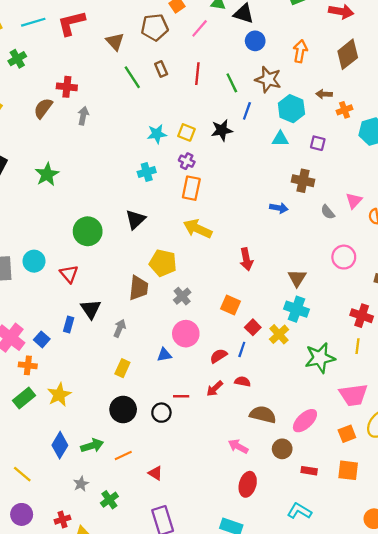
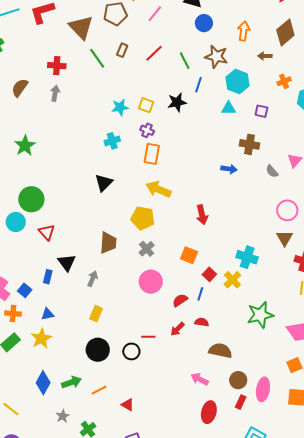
brown triangle: (115, 42) -> (81, 27), size x1.5
brown rectangle: (161, 69) -> (122, 50), turned 48
red line: (197, 74) -> (154, 53), turned 42
red cross: (67, 87) -> (57, 66), moved
brown arrow: (324, 94) -> (265, 56), moved
green circle: (88, 231) -> (31, 199), moved
yellow pentagon: (163, 263) -> (143, 218), moved
brown triangle: (297, 278) -> (285, 238), moved
blue triangle: (164, 355) -> (48, 314), moved
green star: (320, 358) -> (260, 315), moved
pink ellipse: (305, 421) -> (263, 389), moved, turned -35
red rectangle: (309, 471) -> (241, 402), moved, turned -72

